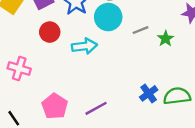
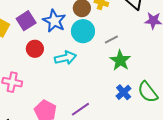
green star: (166, 39) -> (120, 60), moved, size x1.5
green semicircle: (177, 96) -> (148, 92), turned -115

